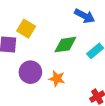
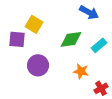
orange star: (57, 79) -> (81, 71), moved

